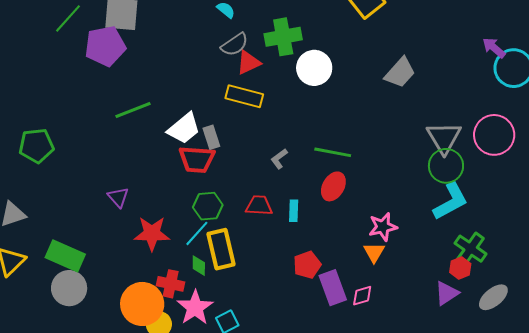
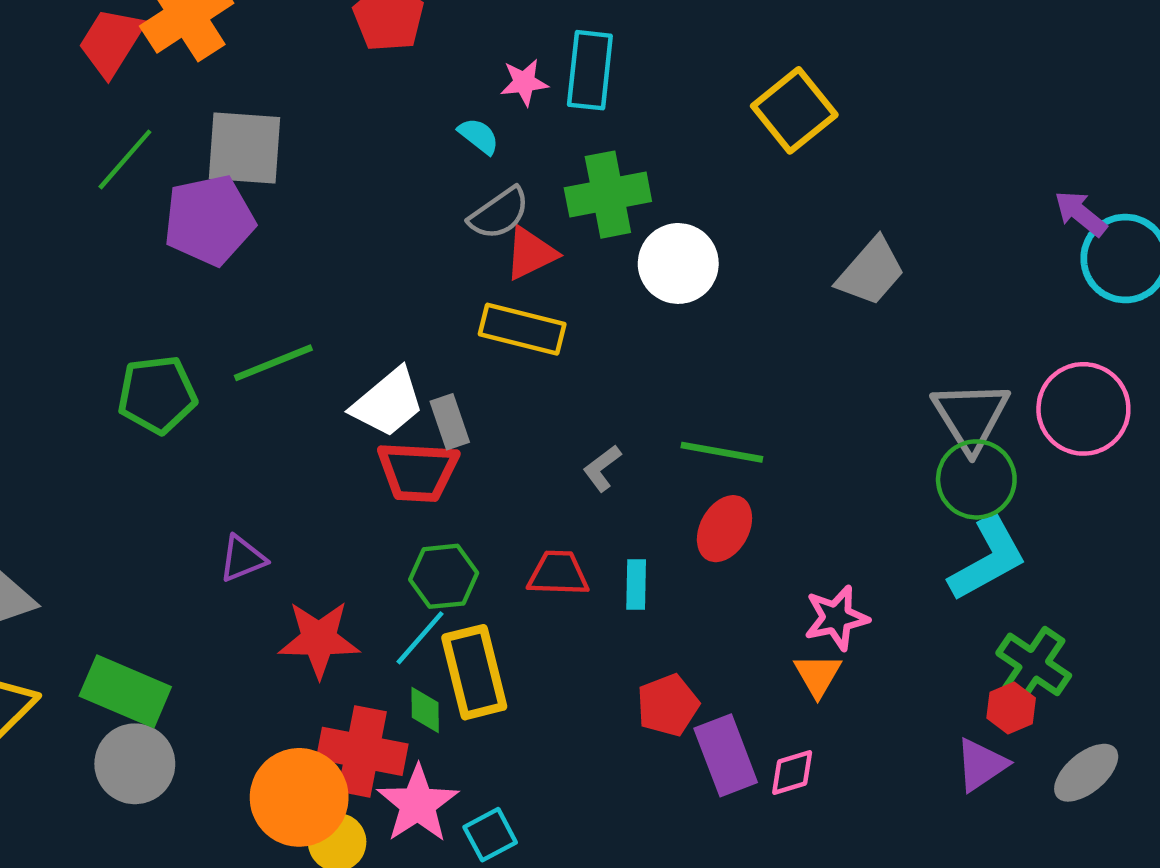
green pentagon: (36, 146) -> (157, 395), moved
purple triangle: (118, 197) -> (242, 559), turned 50
red cross: (171, 284) -> (362, 751), size x1.4

